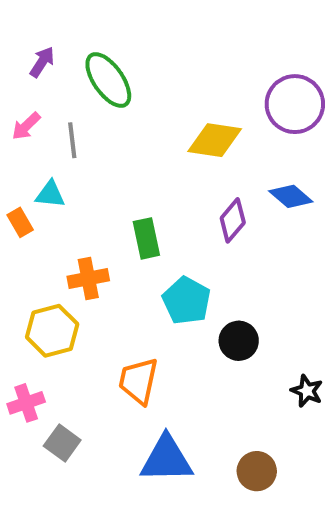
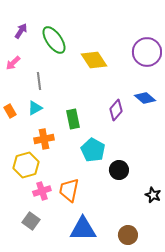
gray line: (72, 140) -> (39, 81), moved
yellow diamond: (215, 140) -> (94, 60), moved, turned 48
cyan triangle: (50, 194) -> (35, 108), moved, turned -35
pink cross: (26, 403) -> (42, 191), moved

